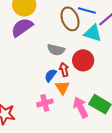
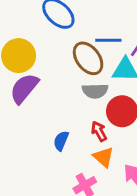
gray semicircle: (56, 50) -> (95, 91), moved
blue semicircle: (51, 75) -> (61, 141), moved

